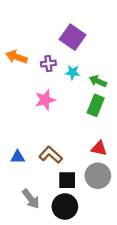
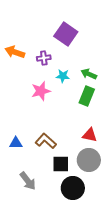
cyan star: (73, 72) -> (63, 76), moved
black circle: (65, 207) -> (73, 188), moved

